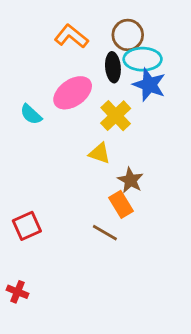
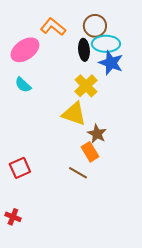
pink ellipse: (73, 93) -> (25, 50), moved
yellow triangle: (100, 153) -> (74, 114), size x1.5

